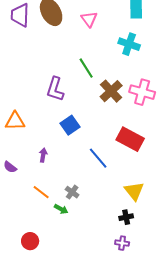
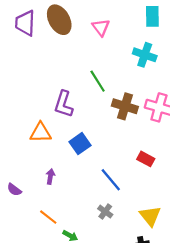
brown cross: (111, 91) -> (125, 106), turned -30
orange triangle: (15, 121) -> (41, 133), moved
red rectangle: (130, 139) -> (146, 159), size x0.6
gray cross: (72, 192) -> (105, 212), moved

